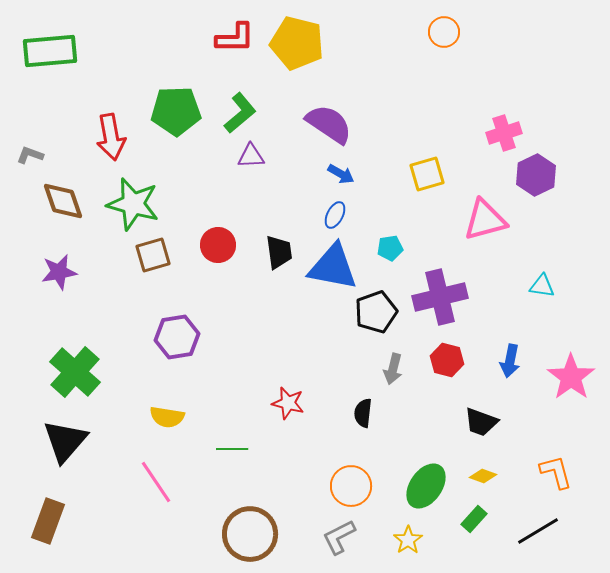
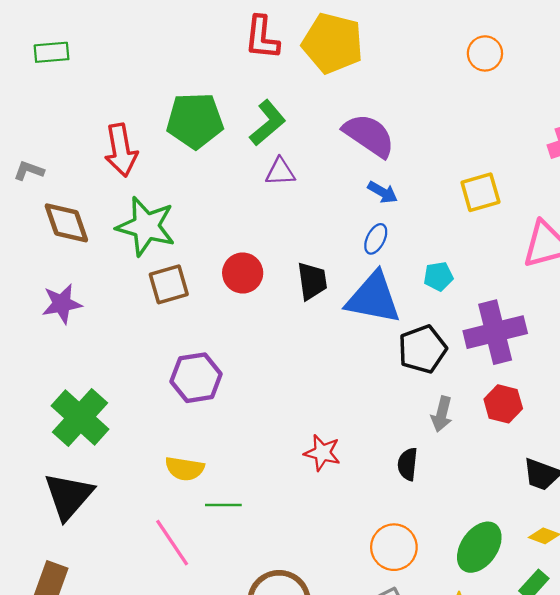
orange circle: (444, 32) -> (485, 53), moved
red L-shape: (235, 38) -> (262, 38), turned 96
green rectangle: (50, 51) -> (52, 52), size x0.6
green line: (232, 449) -> (223, 505), moved

